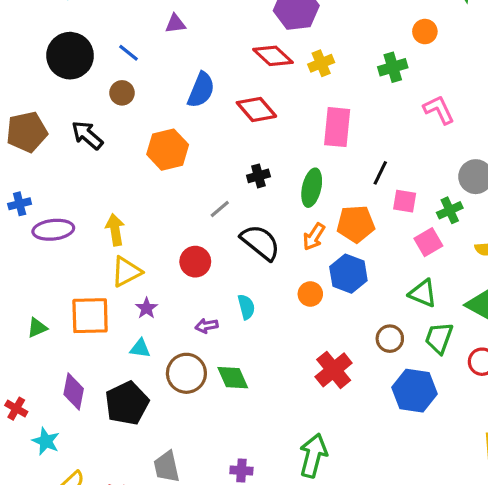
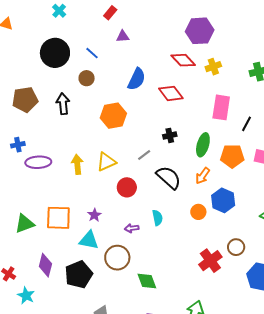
black arrow: (87, 135) -> (63, 104), turned 40
black line: (380, 173) -> (247, 124), moved
orange pentagon: (356, 224) -> (232, 156), moved
yellow triangle: (126, 272) -> (106, 162), moved
green triangle: (37, 328) -> (25, 224), size x1.5
brown circle: (390, 339) -> (236, 247), moved
cyan triangle: (140, 348) -> (89, 240), size x1.5
green diamond: (233, 378) -> (147, 281), moved

